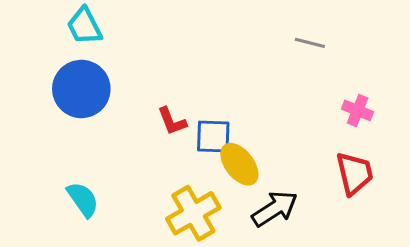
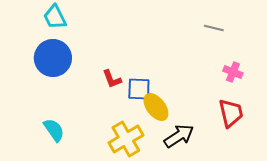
gray line: (310, 43) -> (214, 28), moved

